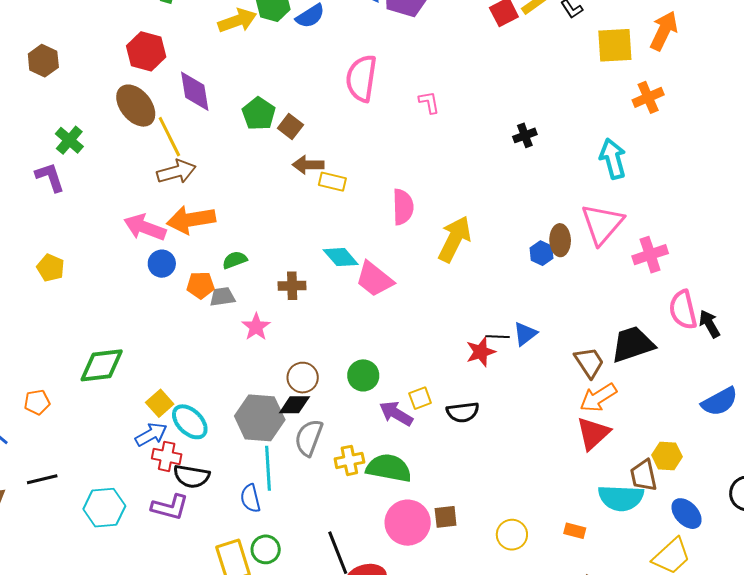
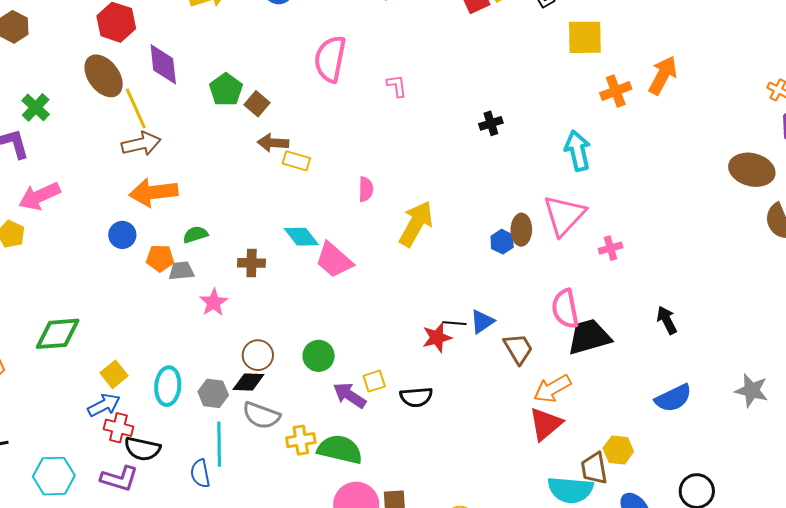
orange arrow: (664, 31) -> (663, 75), moved
pink semicircle: (403, 207) -> (366, 189), size x0.7
pink arrow: (145, 227) -> (39, 196), moved, turned -48
pink cross: (650, 255) -> (611, 248), size x0.7
pink semicircle: (683, 310) -> (565, 309), moved
brown trapezoid: (589, 362) -> (518, 349), moved
gray hexagon: (260, 418) -> (213, 393), size x0.6
cyan ellipse: (190, 422) -> (168, 386), moved, turned 48
gray semicircle: (309, 438) -> (261, 415), turned -93

